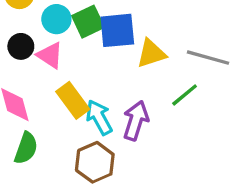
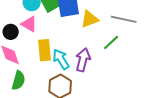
black circle: (21, 46) -> (11, 32), moved
yellow rectangle: (73, 100) -> (44, 50), turned 35

